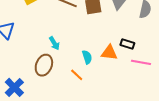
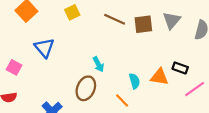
pink line: (141, 62) -> (195, 89), turned -48

